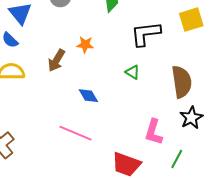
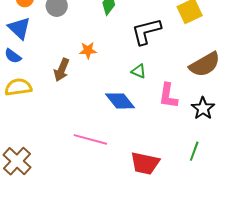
brown semicircle: (182, 82) -> (205, 64), moved, turned 76
blue diamond: (88, 96) -> (120, 101), moved, size x1.4
pink L-shape: (154, 132) -> (168, 96), moved

